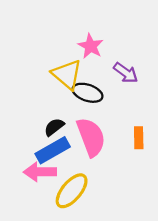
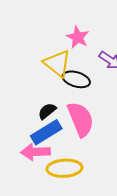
yellow ellipse: (72, 191) -> (64, 168), turned 48

